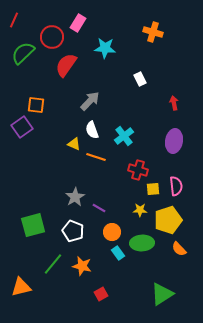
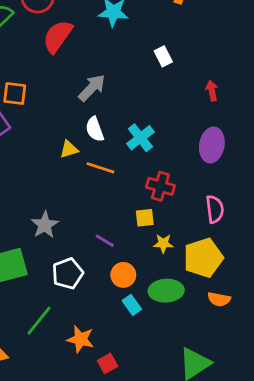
yellow triangle: (74, 144) -> (69, 149), turned -40
yellow square: (153, 189) -> (145, 218), moved
gray star: (75, 197) -> (45, 225), moved
white pentagon: (73, 231) -> (68, 273), turned 30
orange semicircle: (179, 249) -> (219, 299), turned -35
orange star: (82, 266) -> (80, 339), moved

